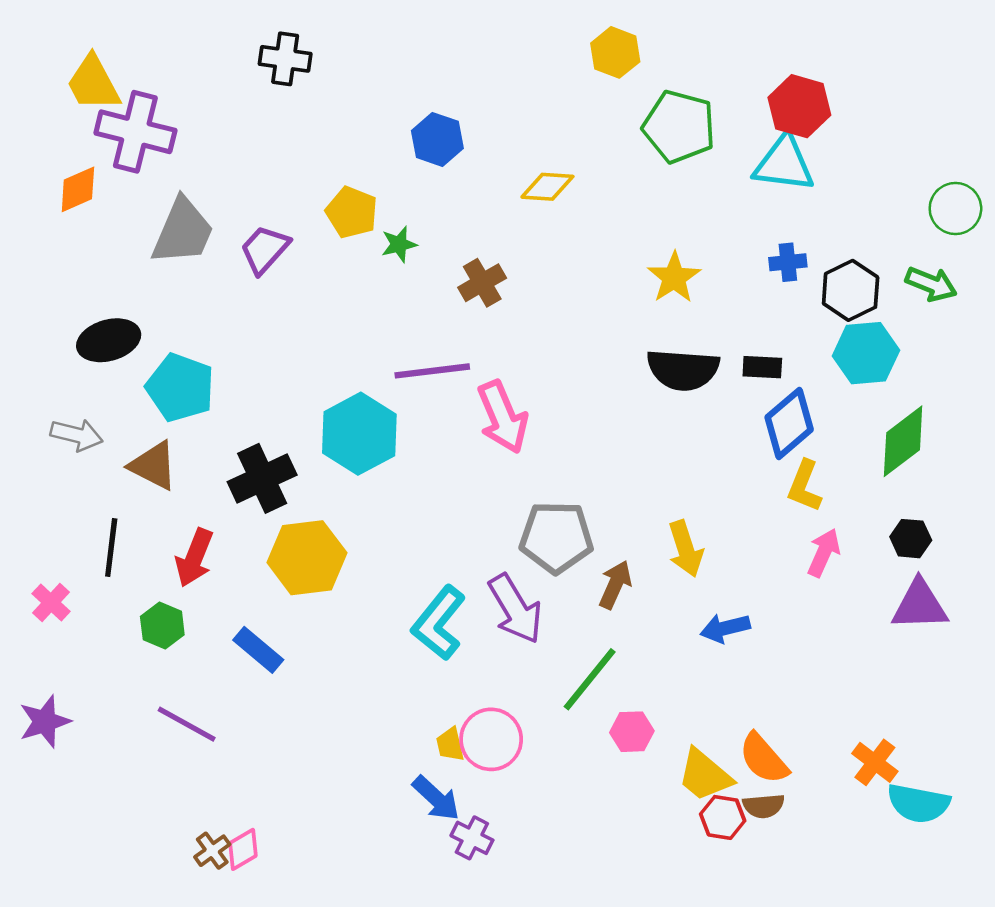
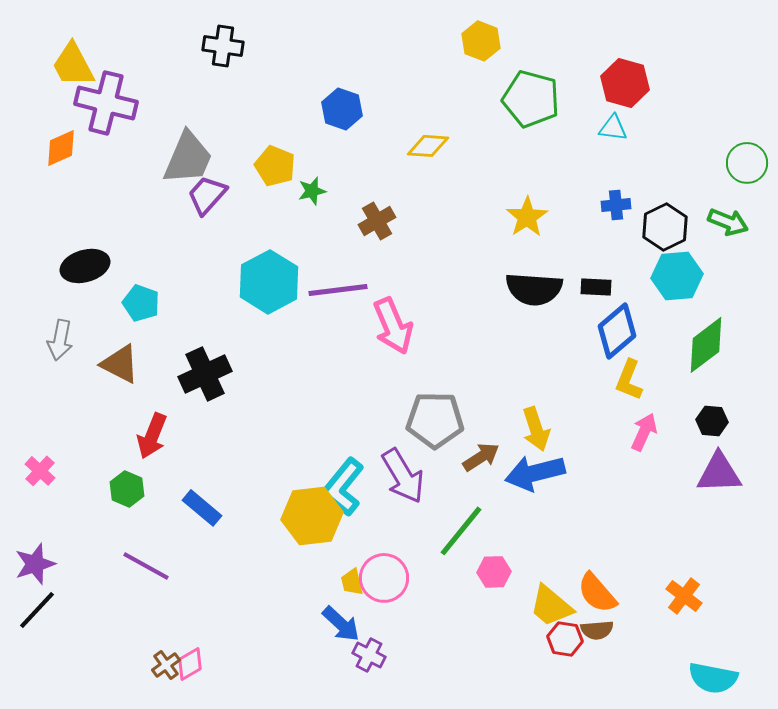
cyan triangle: (784, 164) -> (613, 128), size x0.6
gray trapezoid: (183, 232) -> (188, 158), moved
cyan pentagon: (180, 388) -> (141, 303), size x0.7
cyan hexagon: (359, 434) -> (269, 282), moved
gray arrow: (77, 435) -> (60, 340), turned 87
black line: (111, 547) -> (37, 610), moved, turned 36
yellow hexagon: (307, 558) -> (312, 516), moved
brown arrow: (615, 585) -> (481, 457), turned 33
blue arrow: (725, 628) -> (535, 473), moved, size x1.5
cyan semicircle: (918, 803) -> (713, 678), moved

